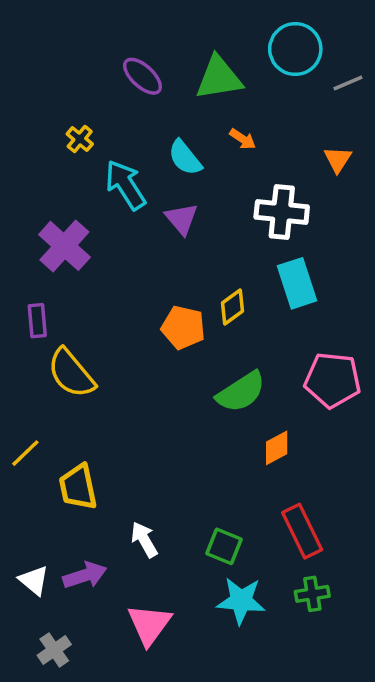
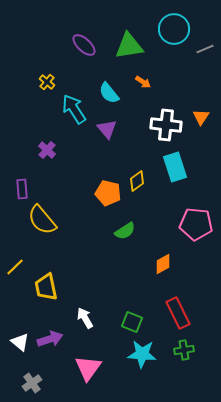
orange triangle: (338, 159) -> (201, 117), moved
purple cross: (64, 246) -> (47, 150), moved, size x0.6
green semicircle: (241, 392) -> (125, 231), moved, size x0.7

